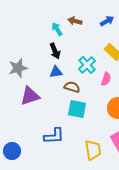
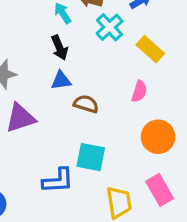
cyan cross: (87, 65) -> (110, 27), moved
cyan square: (77, 109) -> (91, 157), moved

